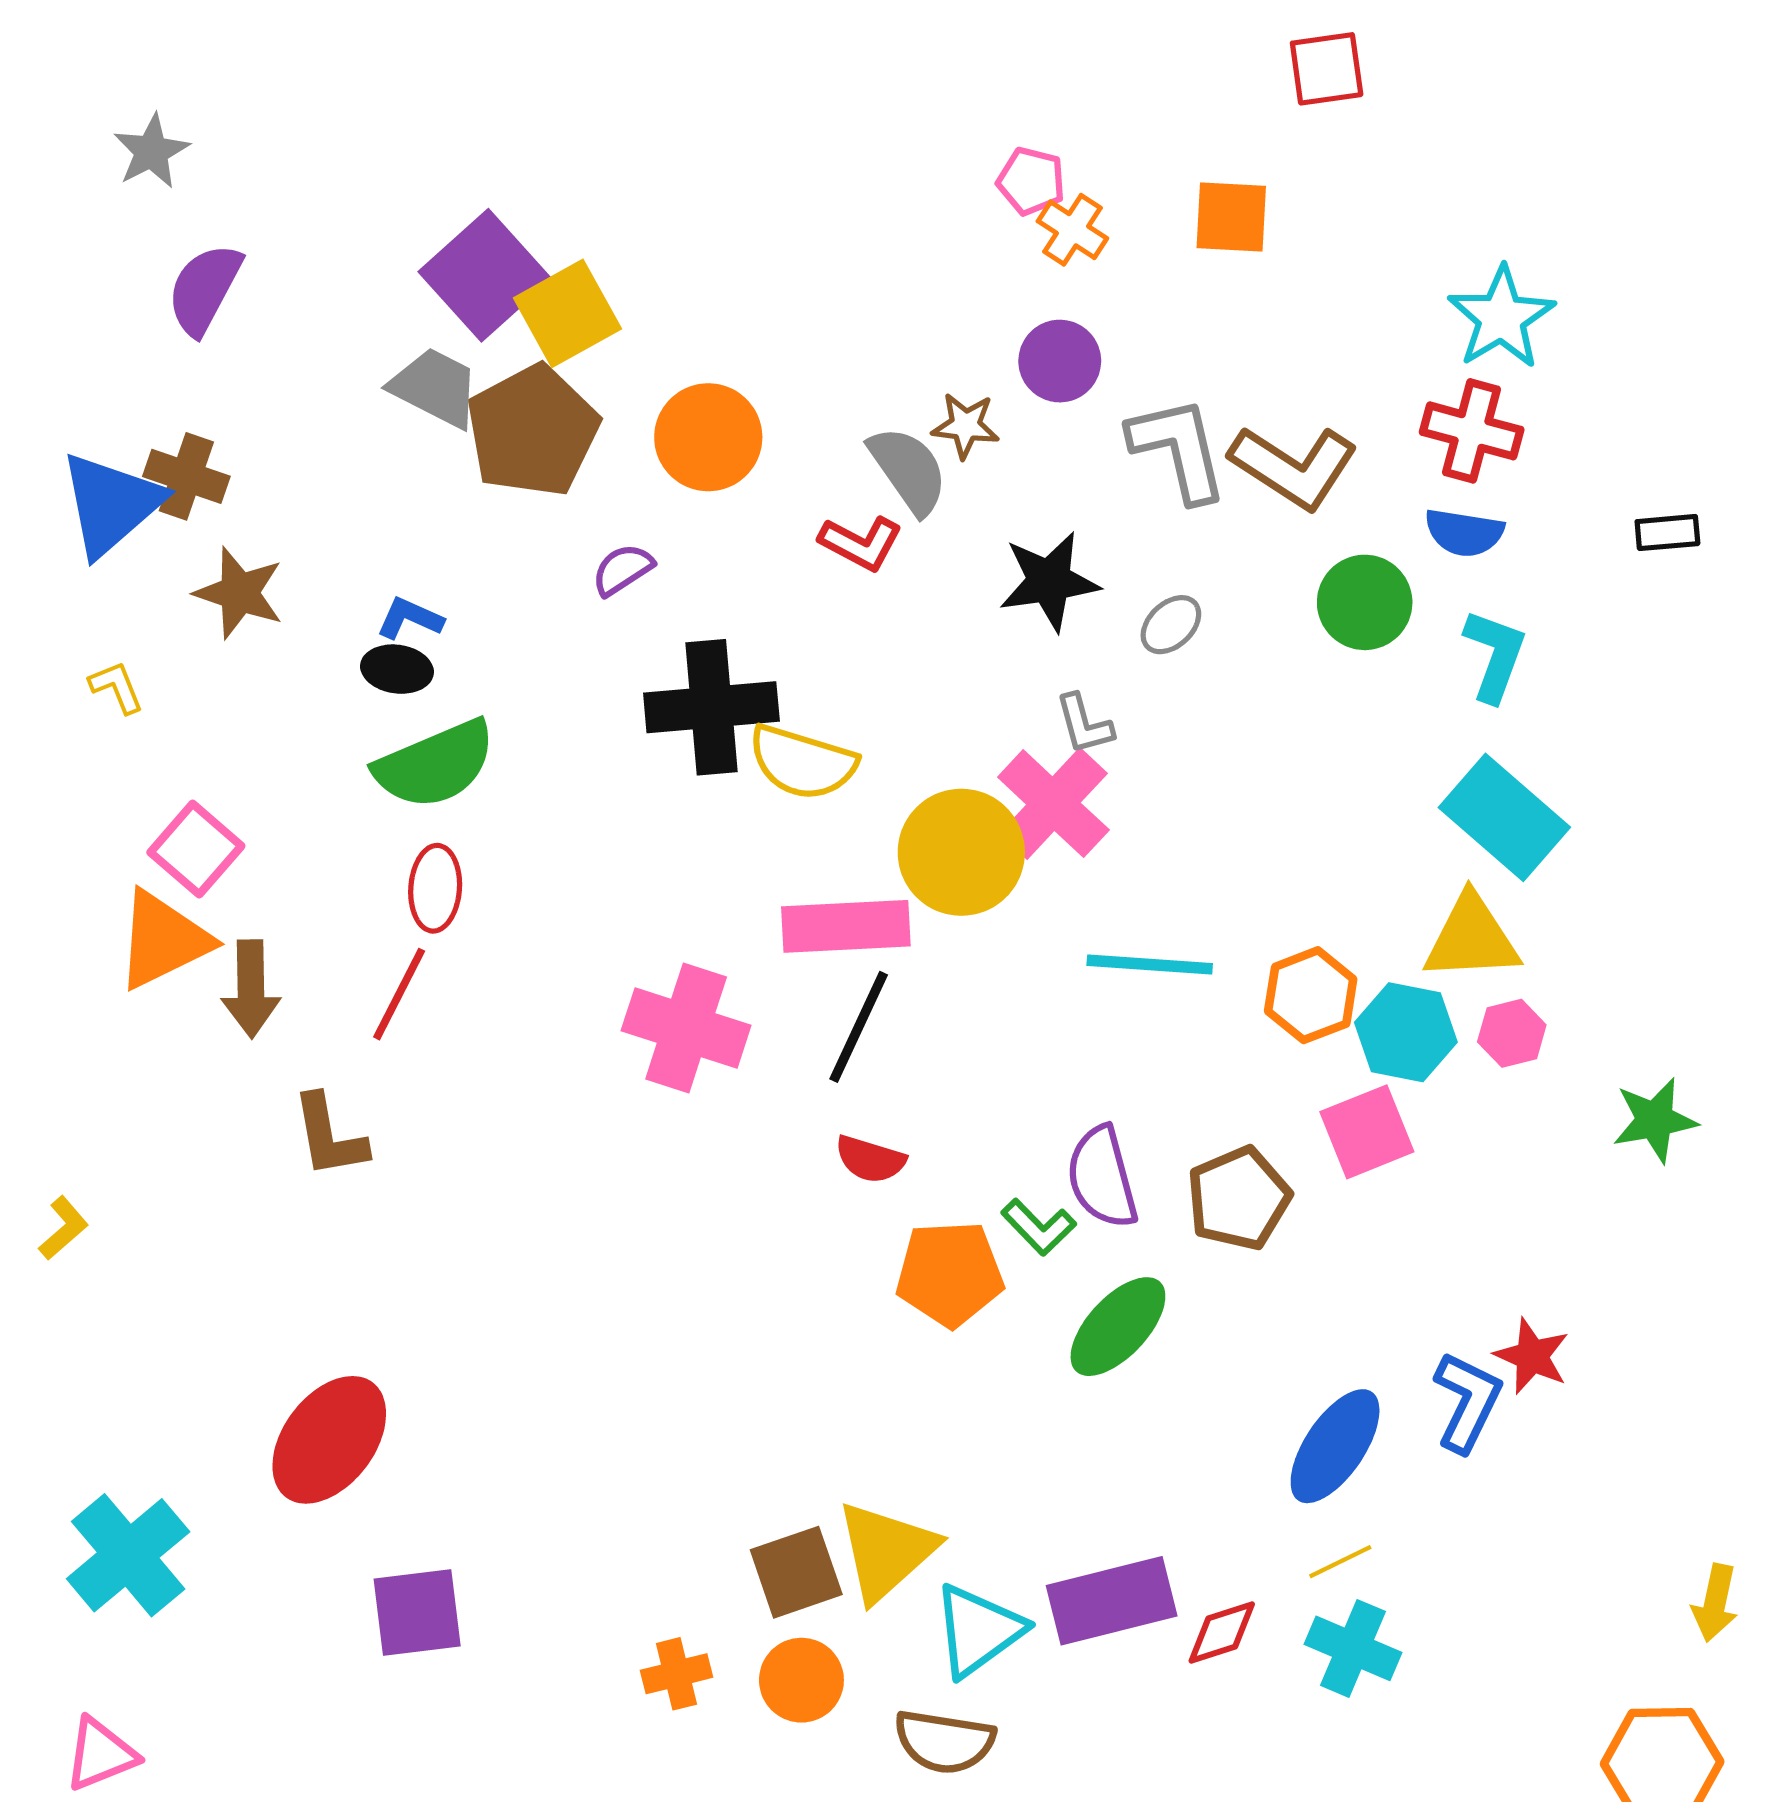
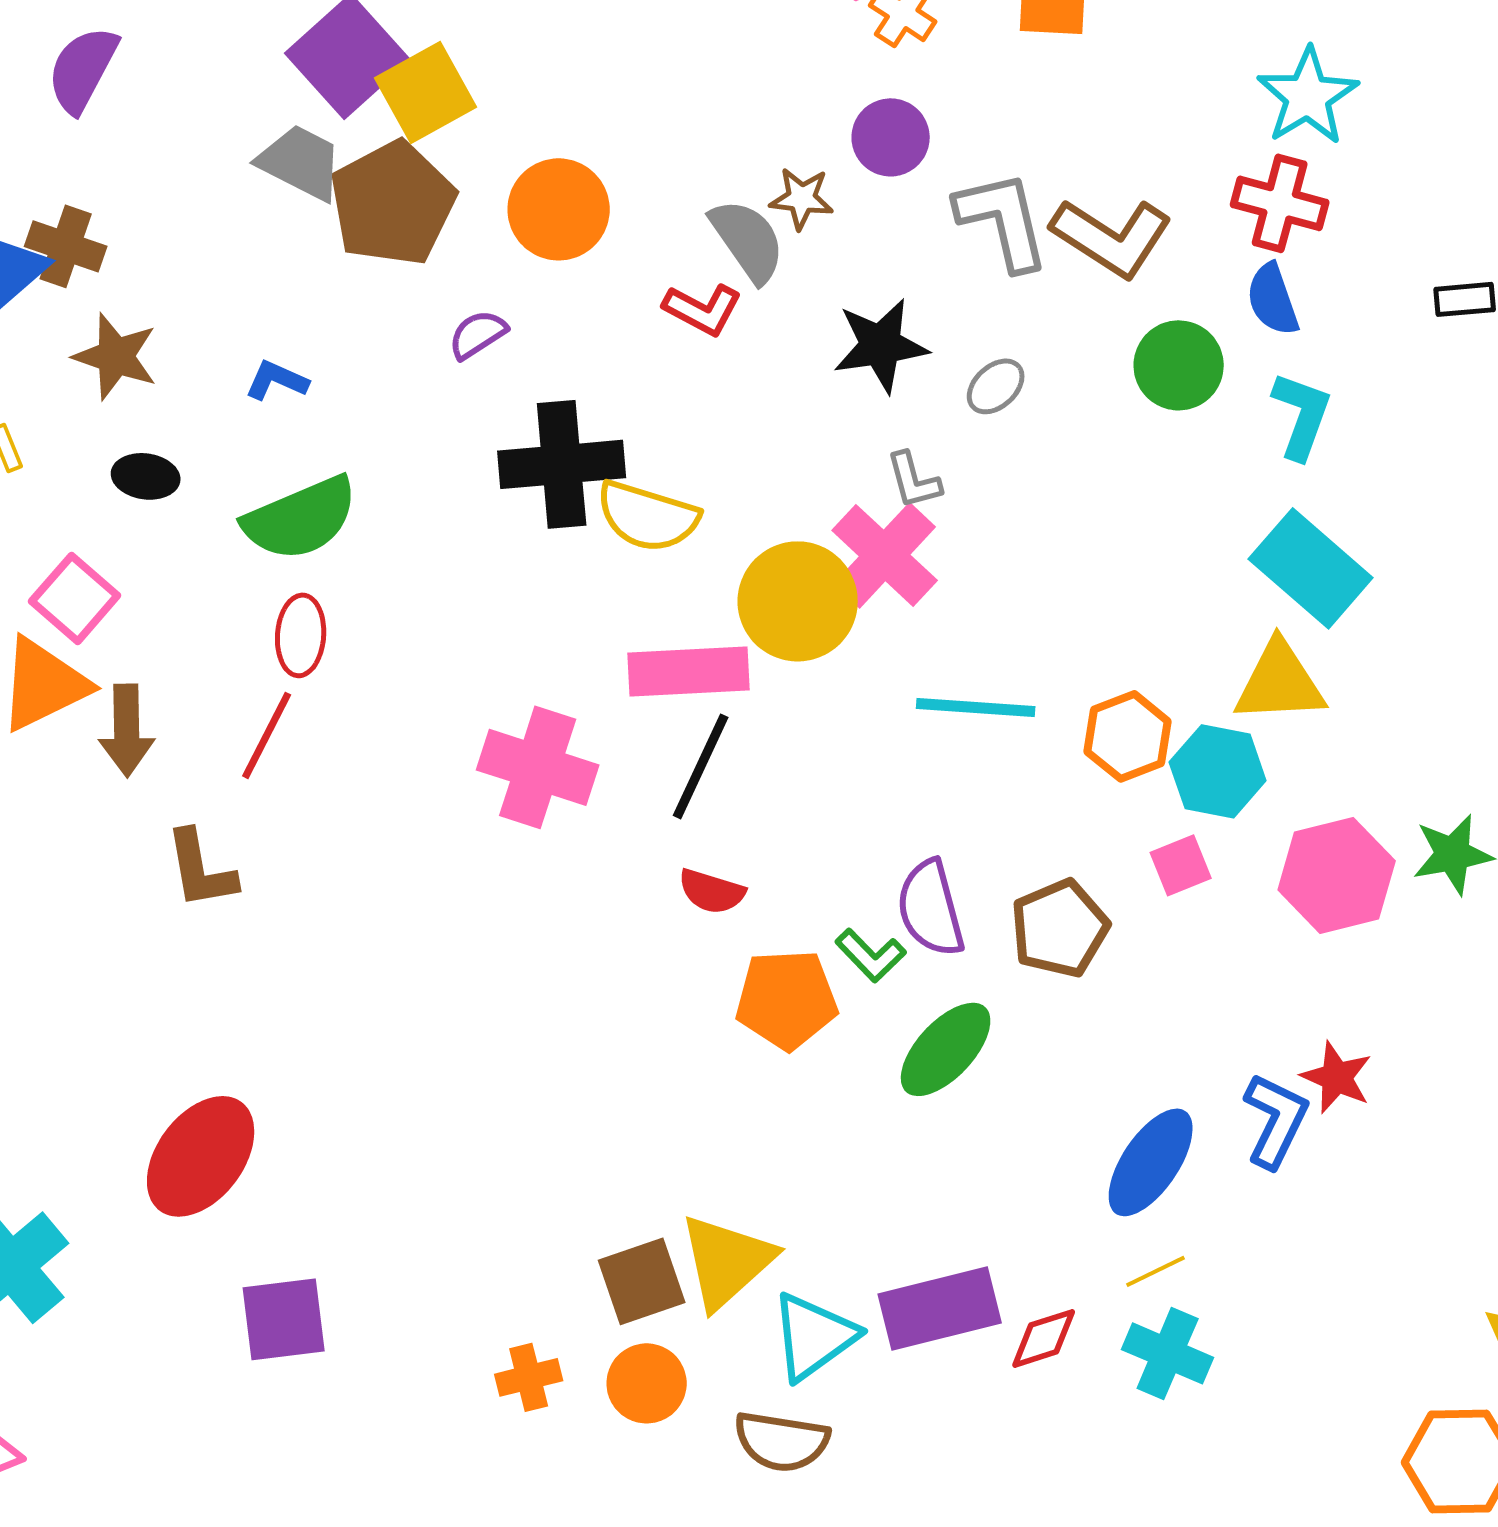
blue semicircle: (1464, 533) -> (1273, 299), turned 62
black ellipse: (397, 669) -> (146, 476), moved
pink hexagon: (1512, 1033) -> (1337, 875), moved, size x1.8
pink square: (1367, 1132) -> (1181, 865), size x0.7

